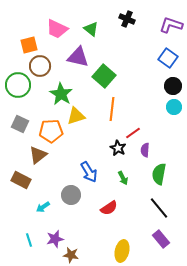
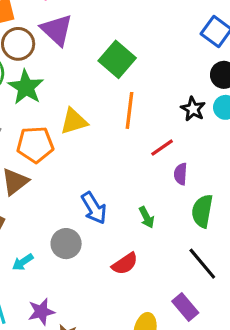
purple triangle: (78, 57) -> (57, 30), moved, turned 30
green star: (61, 94) -> (26, 87), moved
black star: (118, 148) -> (193, 109), moved
purple rectangle: (161, 239) -> (185, 307), moved

